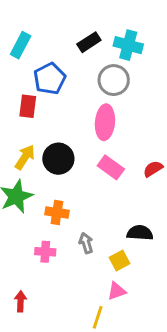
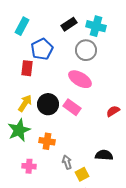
pink ellipse: (105, 122) -> (80, 79), turned -65
pink rectangle: (111, 167) -> (72, 107), moved
pink cross: (45, 252) -> (29, 166), moved
yellow square: (120, 261) -> (82, 174), moved

